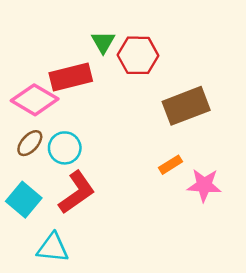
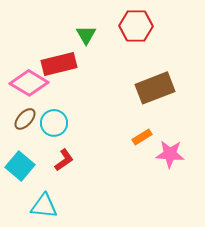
red hexagon: (138, 55) -> (136, 26), moved
red L-shape: (77, 192) -> (64, 160), size x0.6

